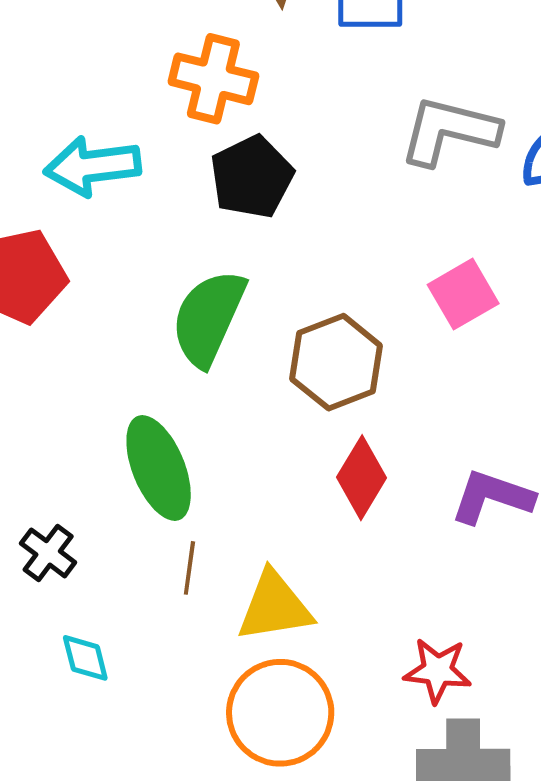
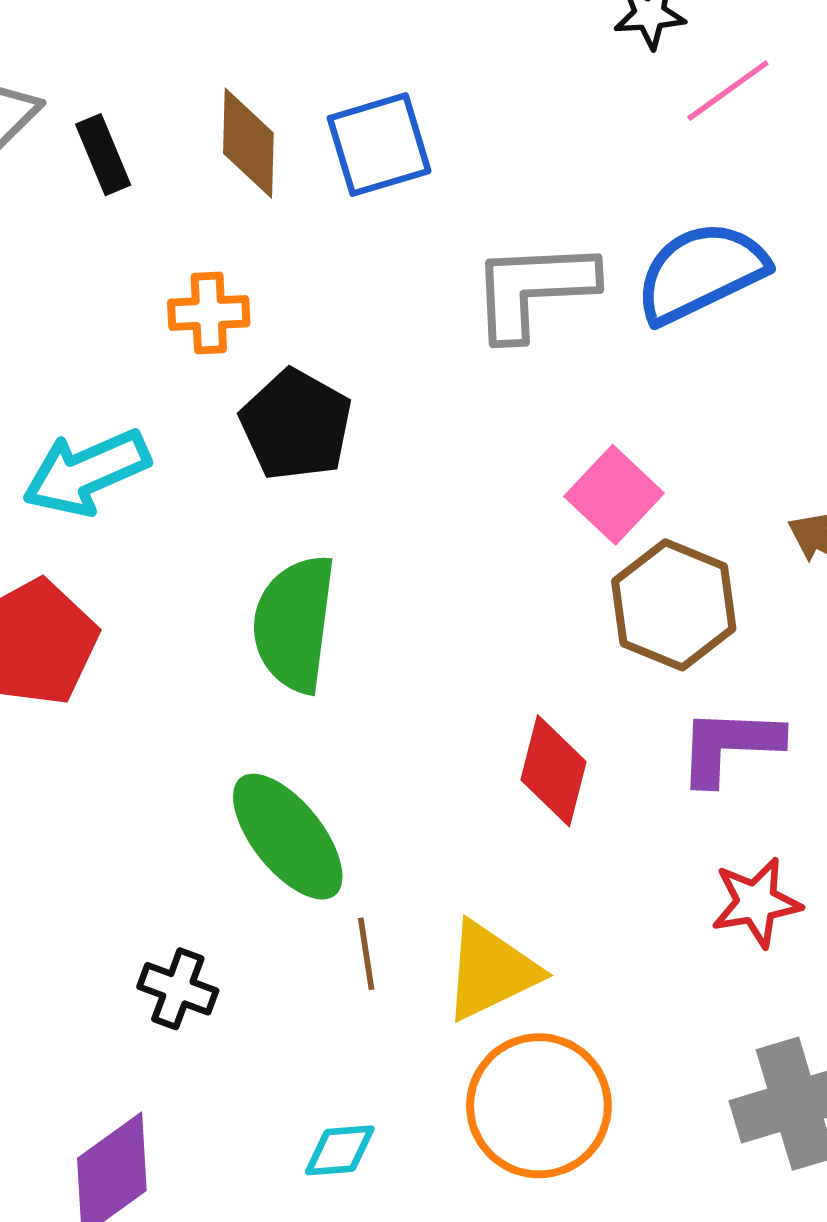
orange cross: (213, 79) -> (209, 313), size x0.7
brown hexagon: (336, 362) -> (674, 605), moved
cyan diamond: (85, 658) -> (340, 1150), moved, turned -64
red star: (438, 671) -> (756, 902), moved

